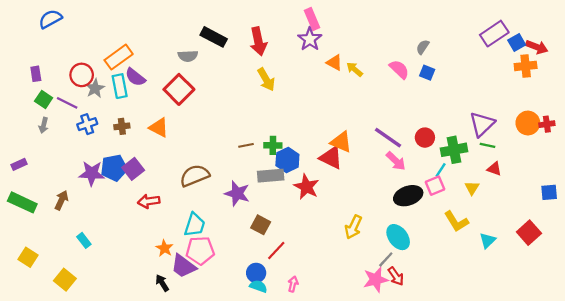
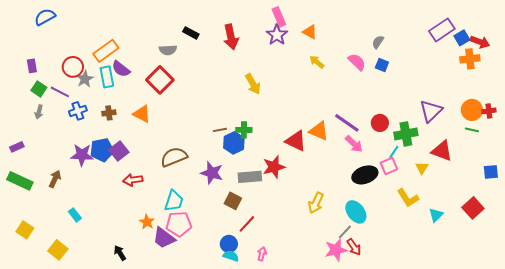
black rectangle: (214, 37) -> (191, 33), size x0.7
orange triangle: (334, 63) -> (310, 32), moved
yellow arrow: (266, 79) -> (253, 84), moved
orange triangle: (341, 142) -> (319, 131), moved
green line: (488, 145) -> (472, 130), moved
blue hexagon: (287, 160) -> (234, 143), moved
red triangle: (494, 169) -> (442, 151), size x1.6
gray rectangle: (271, 176) -> (250, 177), moved
red star: (306, 187) -> (274, 167), turned 30
black arrow: (162, 283) -> (120, 253), moved

